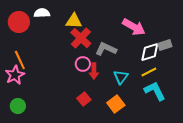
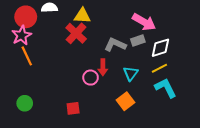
red cross: (81, 38) -> (76, 33), moved
gray rectangle: (165, 45) -> (138, 41), moved
pink circle: (83, 64) -> (91, 78), moved
pink star: (15, 75) -> (22, 35), moved
red square: (84, 99) -> (73, 108), moved, turned 32

